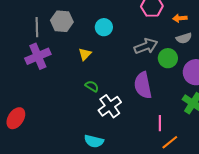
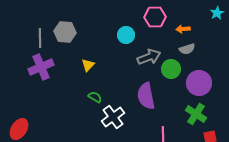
cyan circle: (104, 27) -> (126, 35), moved

